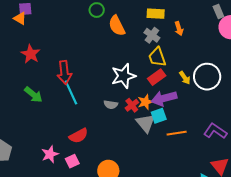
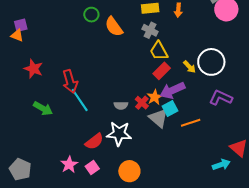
orange arrow: (179, 29) -> (178, 10), moved, turned 32
white star: (123, 76) -> (119, 134), moved, turned 30
purple L-shape: (215, 131) -> (221, 98), moved

